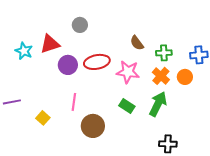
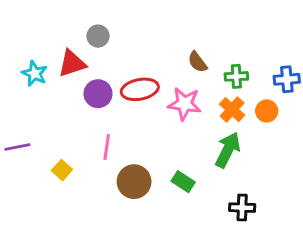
gray circle: (80, 25) -> (98, 36), moved
green rectangle: (127, 106) -> (183, 182), moved

